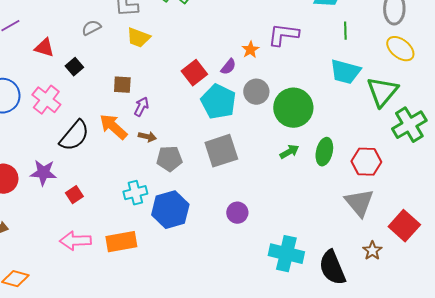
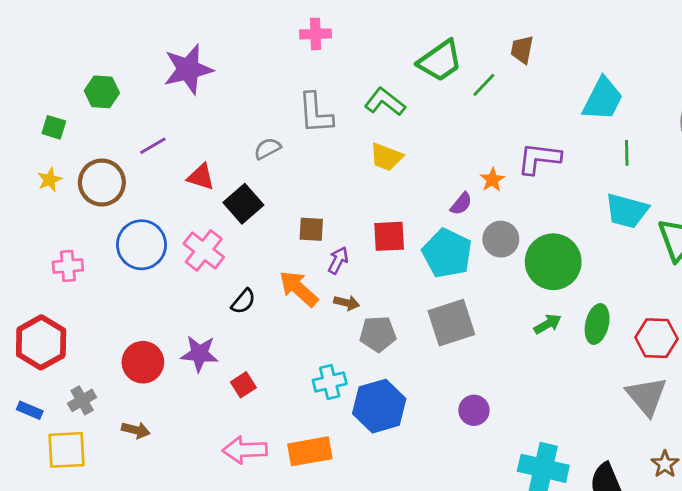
yellow trapezoid: (138, 38) -> (386, 157), moved
black square: (74, 67) -> (243, 204), size x1.5
red square: (194, 73) -> (389, 236), moved, turned 35
black semicircle: (74, 136) -> (243, 301), size x0.6

